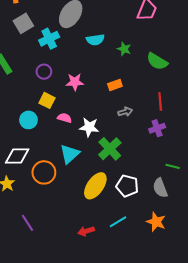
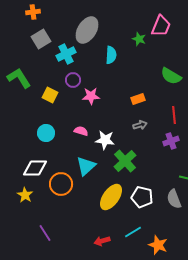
cyan semicircle: (95, 40) -> (111, 55), turned -78
green star: (124, 49) -> (139, 39), moved
purple circle: (44, 72) -> (73, 80), moved
orange rectangle: (115, 85) -> (138, 99), moved
yellow square: (47, 100) -> (50, 95), moved
orange star: (156, 222) -> (158, 245), moved

